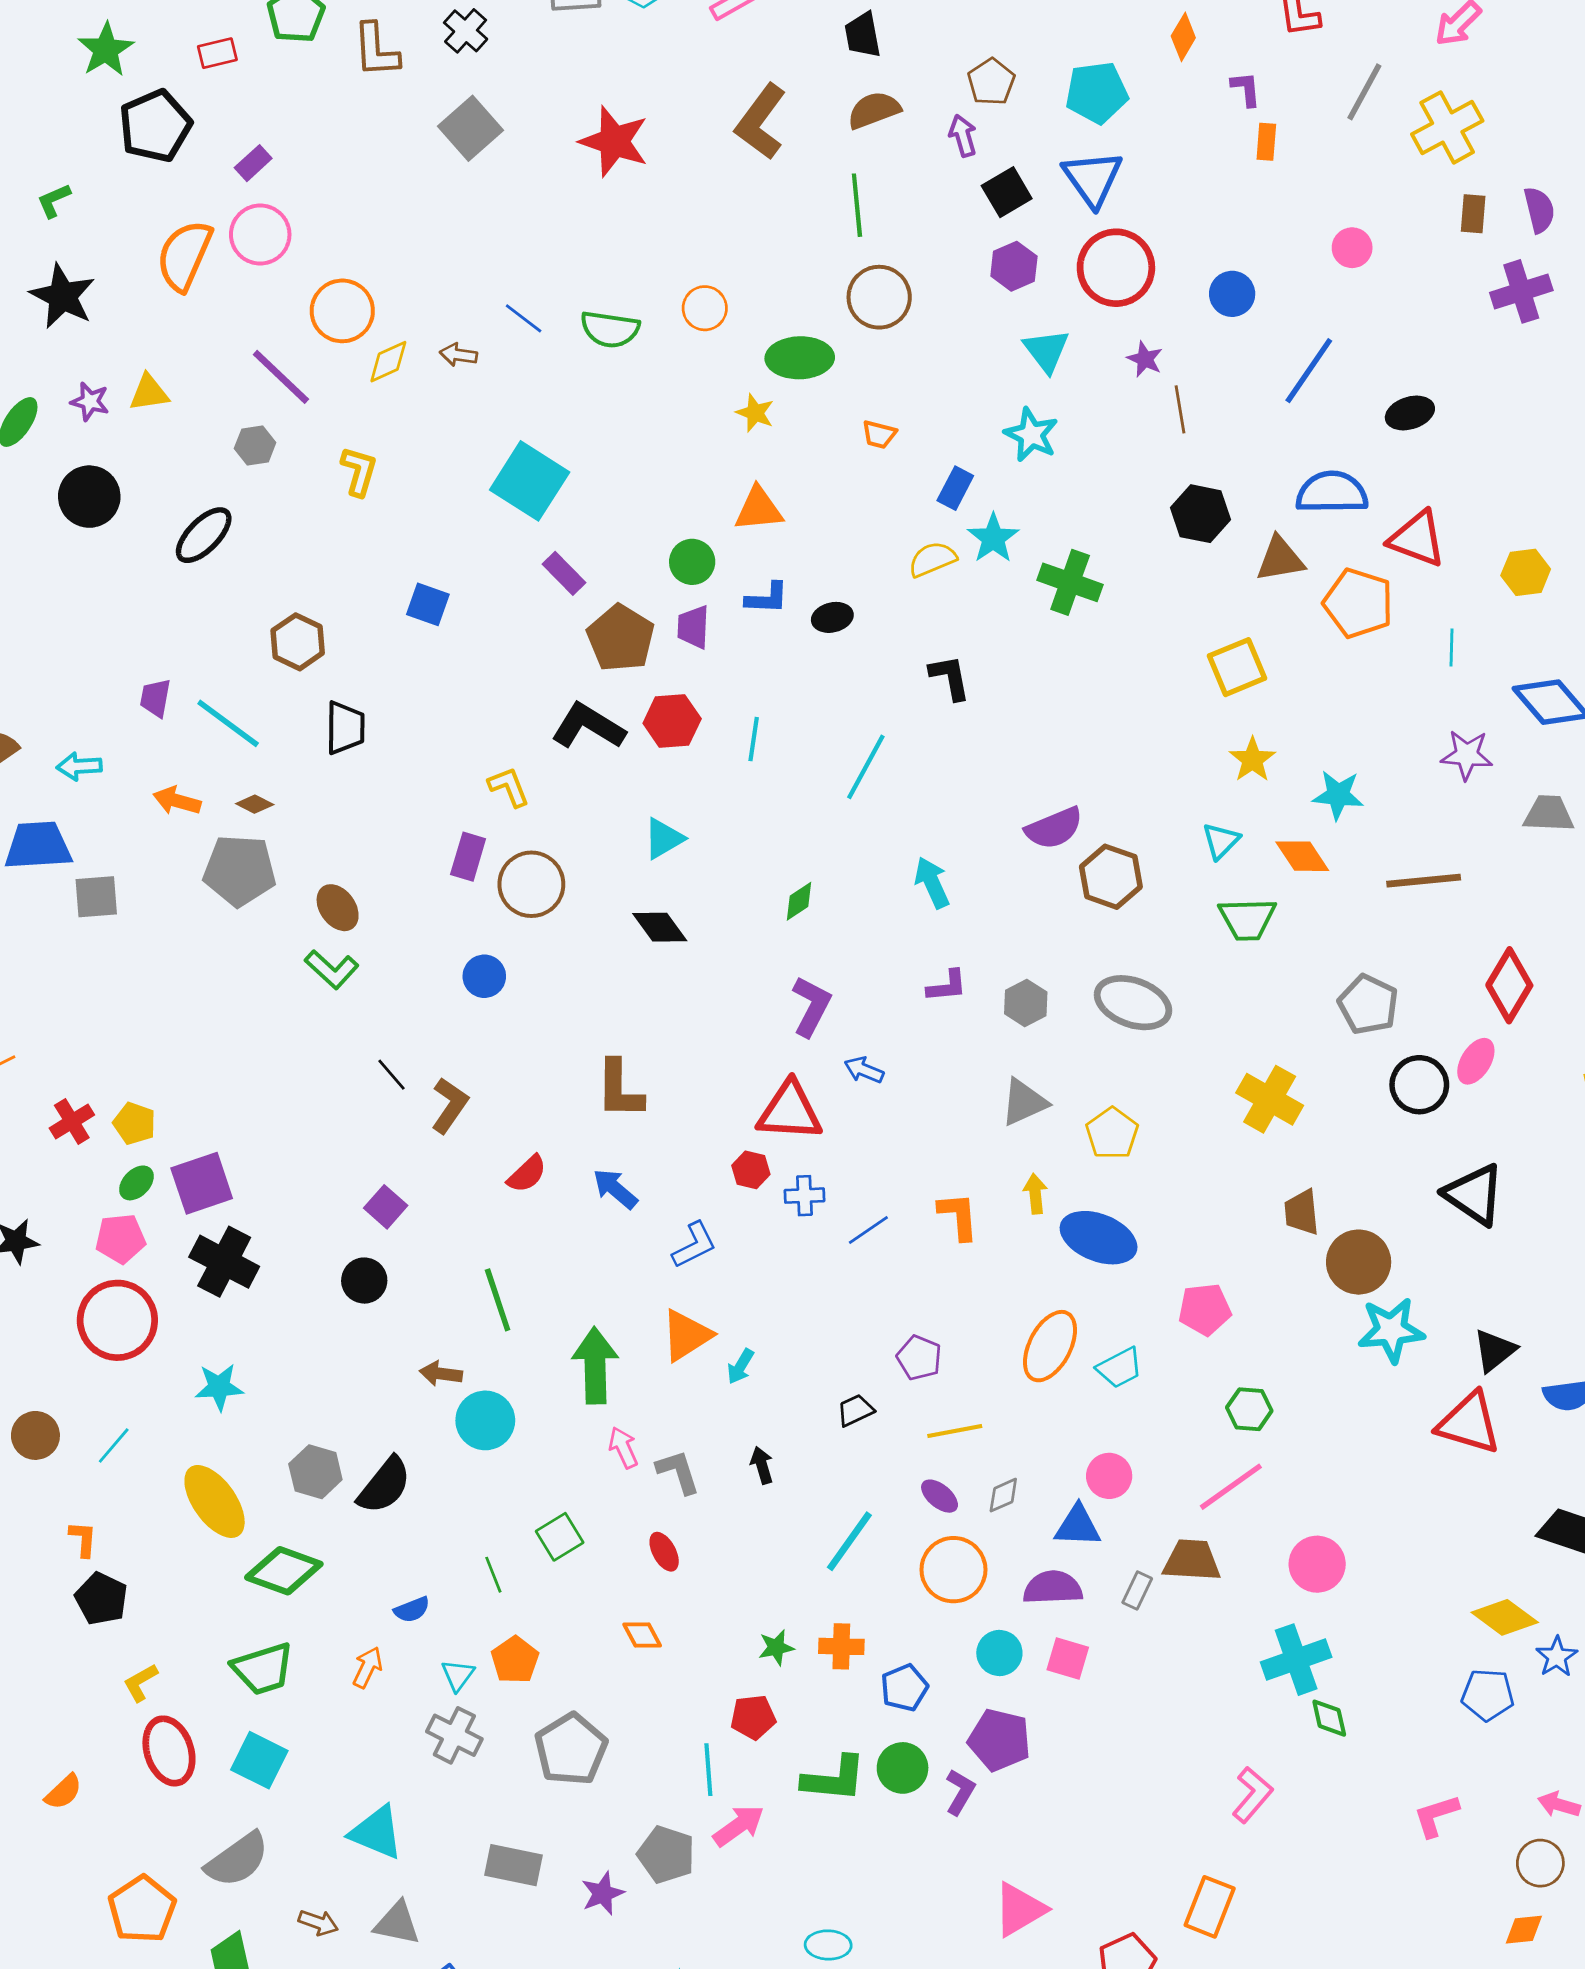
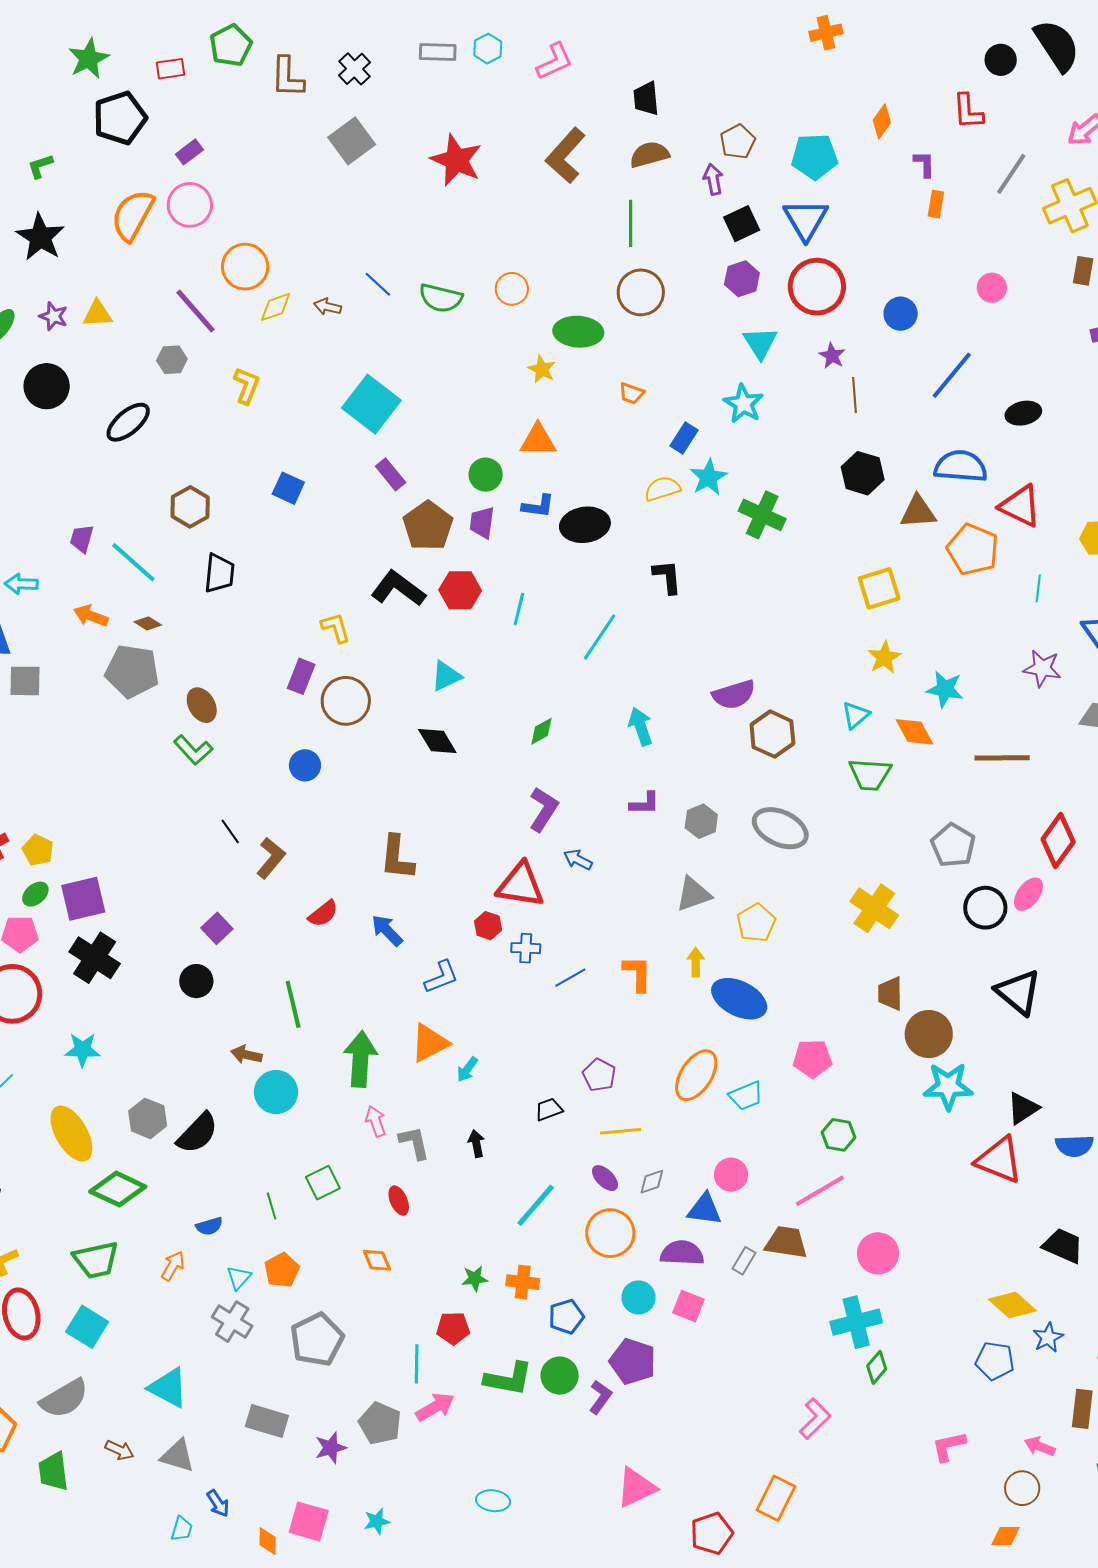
black ellipse: (832, 617) -> (585, 525), size x1.6
green diamond: (1329, 1718) -> (877, 1367), turned 48

